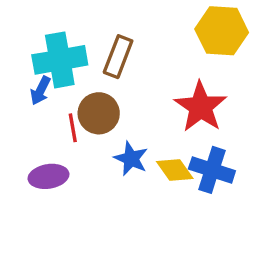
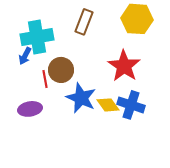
brown rectangle: (118, 57) -> (84, 22), moved
blue star: (131, 159) -> (81, 98), size x1.4

